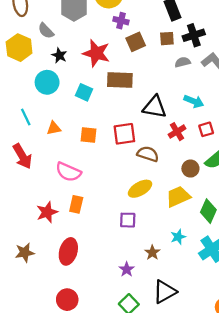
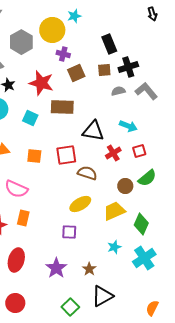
brown star: (152, 253) -> (89, 269), moved
purple star: (127, 269) -> (56, 268), moved, size x1.5

